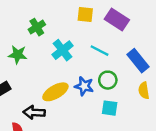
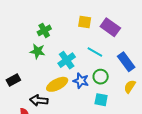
cyan cross: (63, 50) -> (67, 60), moved
green star: (18, 55) -> (37, 51), moved
yellow semicircle: (144, 90) -> (130, 86), turned 40

